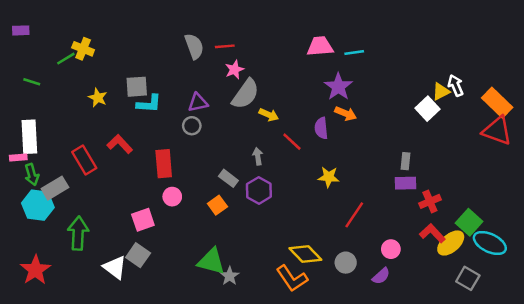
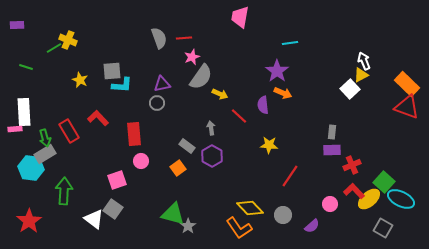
pink trapezoid: (320, 46) -> (240, 17), moved, turned -75
white arrow: (456, 85) -> (364, 61), moved
green arrow: (32, 175) -> (45, 138), moved
pink circle: (391, 249) -> (330, 204), moved

